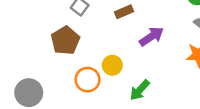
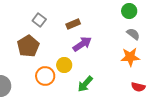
purple arrow: (151, 37) -> (82, 44), moved

